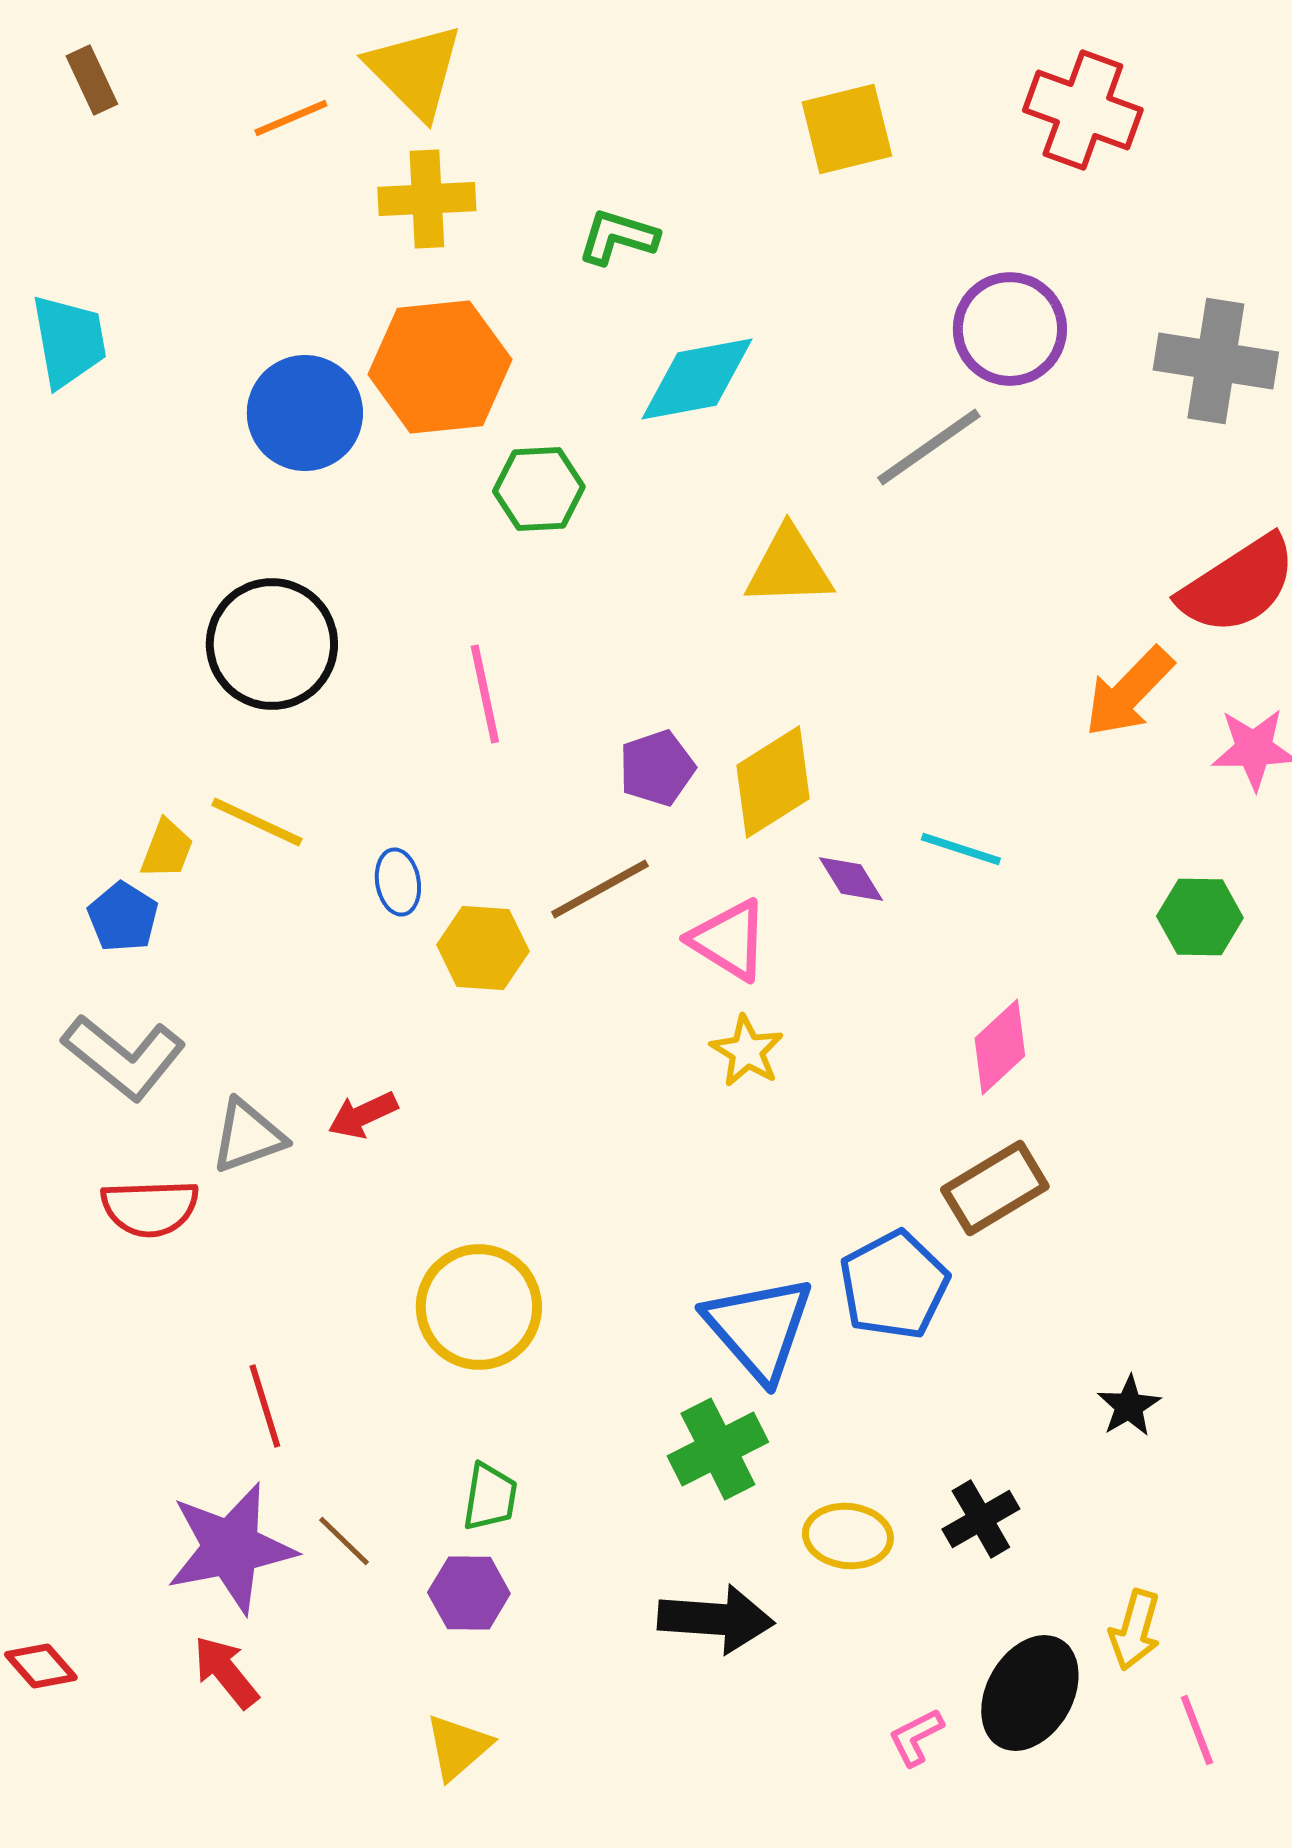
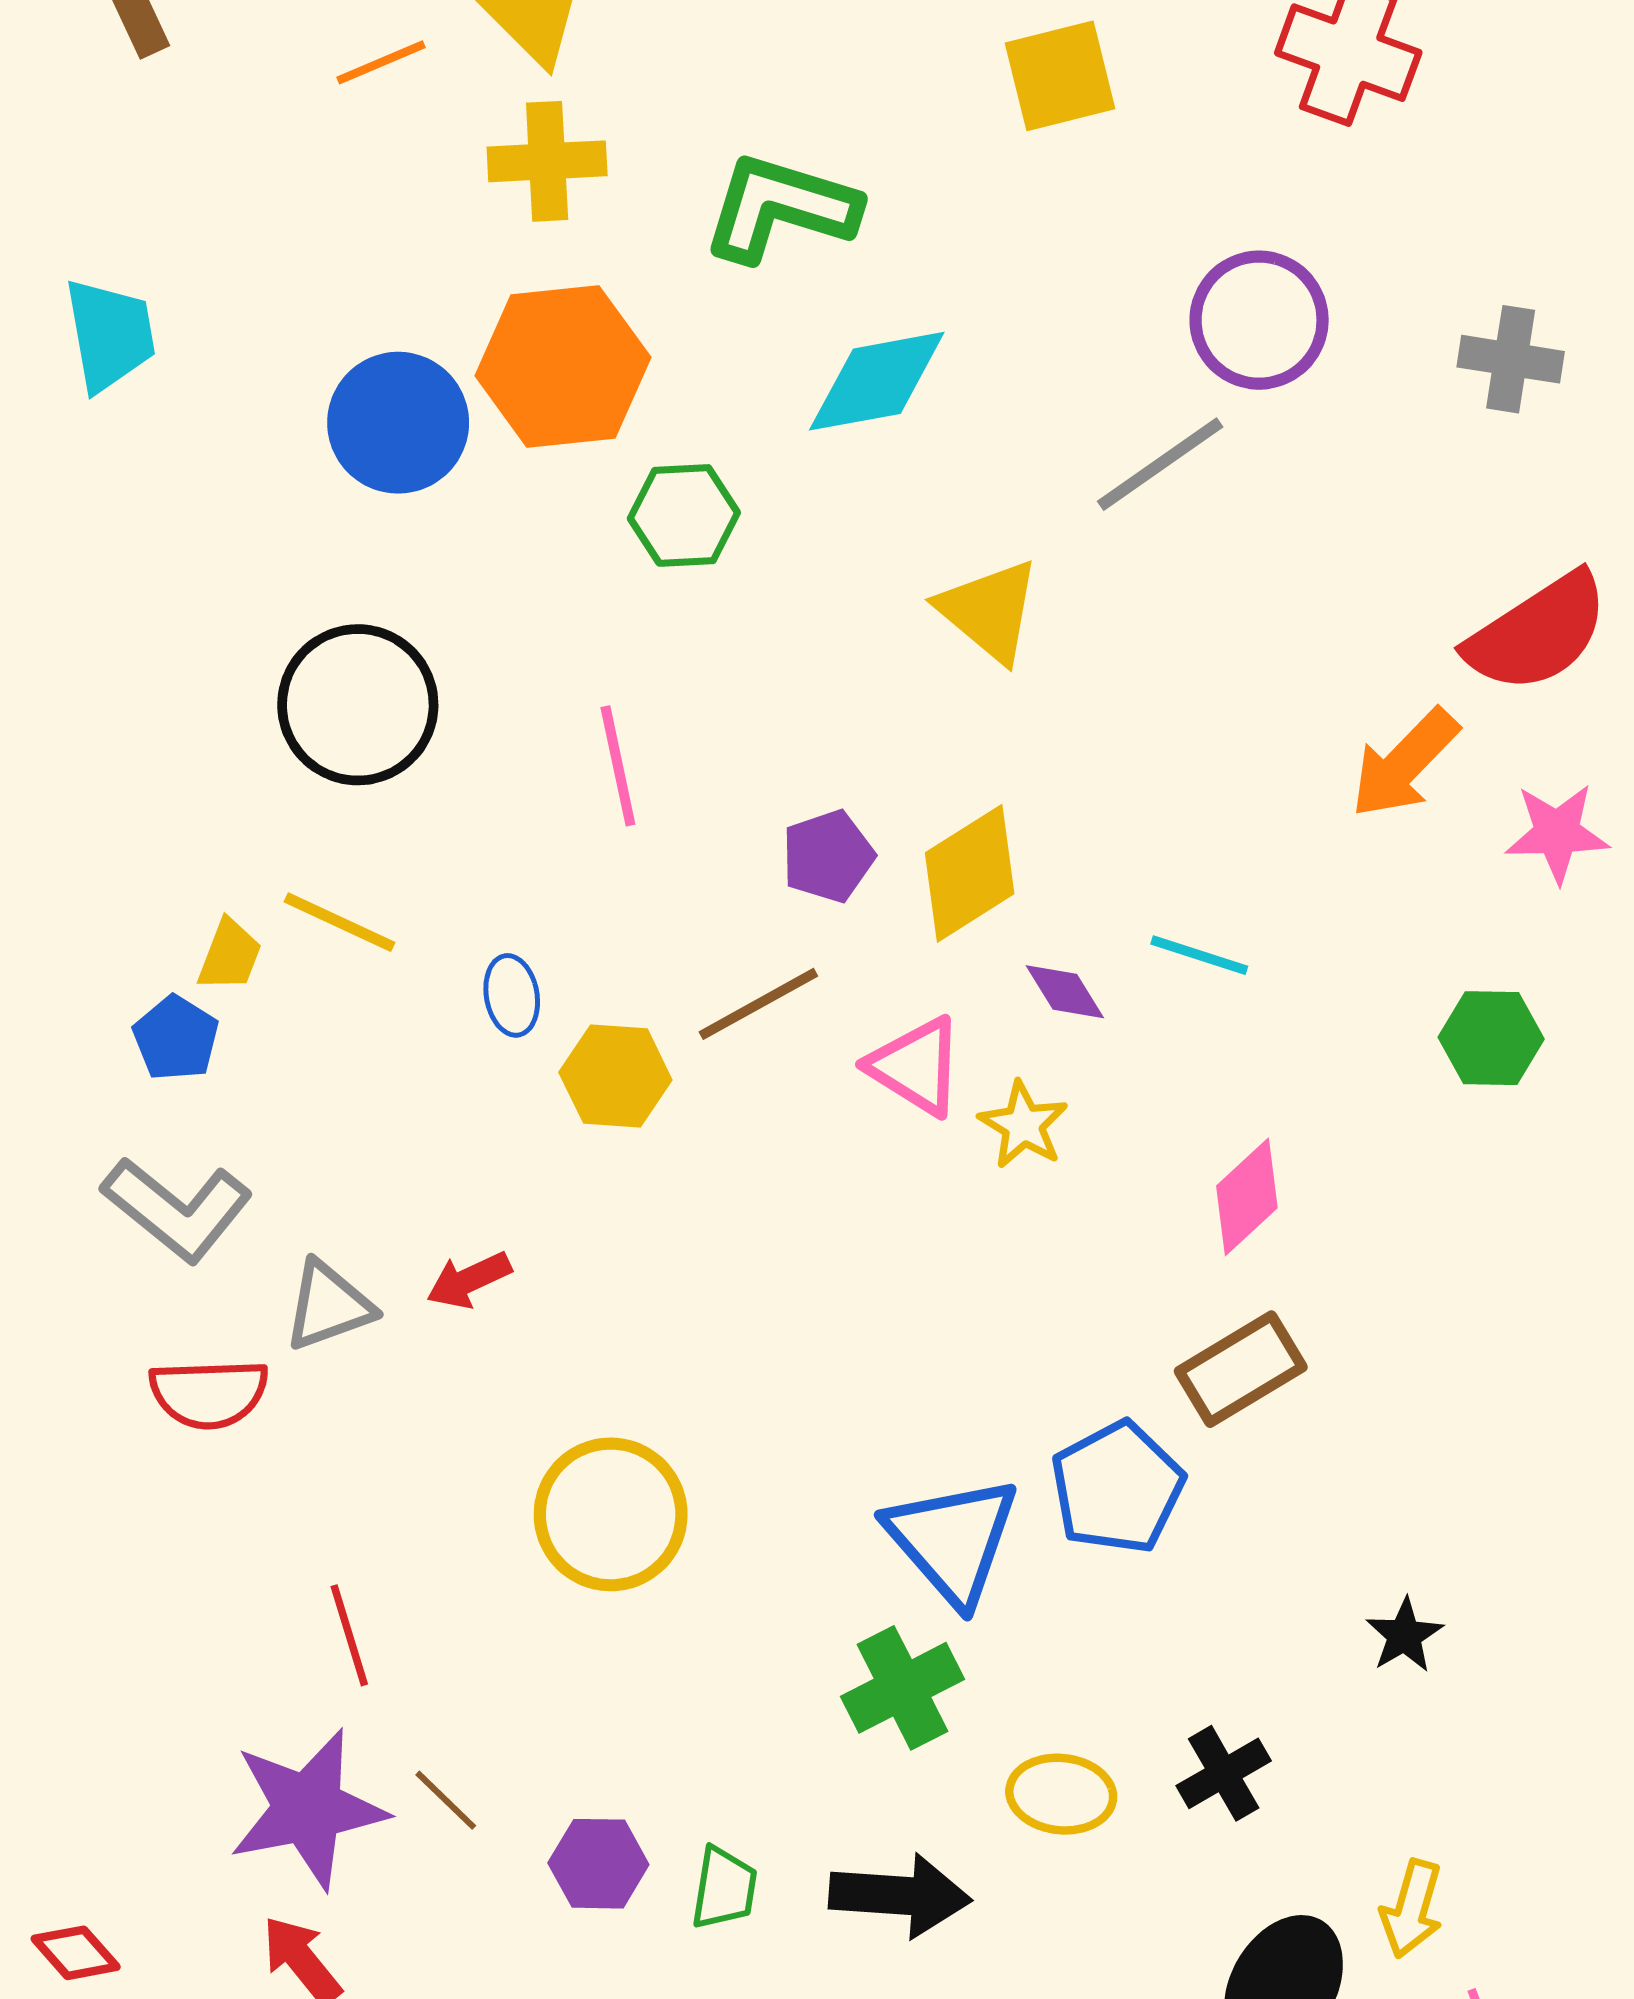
green L-shape: (618, 237) -> (780, 208), size x1.6
gray cross: (1216, 361) -> (1511, 359), size x0.7
yellow triangle: (789, 567) -> (989, 611), turned 42
yellow star: (747, 1051) -> (1023, 1125), moved
green trapezoid: (490, 1497) -> (724, 1888), moved

